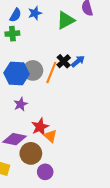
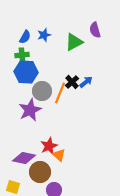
blue hexagon: (17, 74) -> (26, 72), moved
purple star: (21, 104) -> (30, 110), moved, size x1.6

